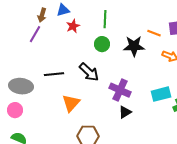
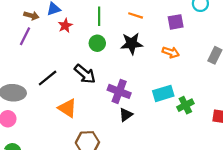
brown arrow: (42, 15) -> (31, 16), turned -88
orange line: (154, 33) -> (136, 15), moved
black line: (54, 74) -> (48, 78), turned -30
orange triangle: (71, 103) -> (67, 108), turned -36

